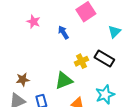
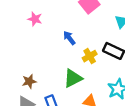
blue arrow: (63, 32) -> (69, 38), moved

